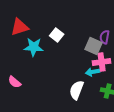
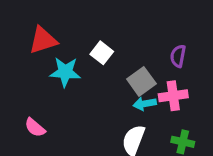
gray square: (94, 46) -> (141, 81), moved, turned 30
cyan arrow: (93, 72) -> (145, 104), moved

